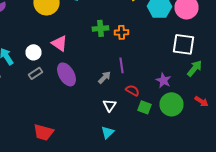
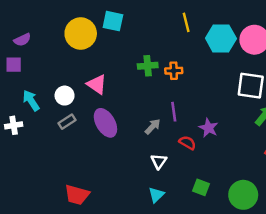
purple star: (164, 80) -> (208, 128), moved
green circle: (172, 104) -> (243, 195), moved
green square: (144, 107) -> (201, 187), moved

